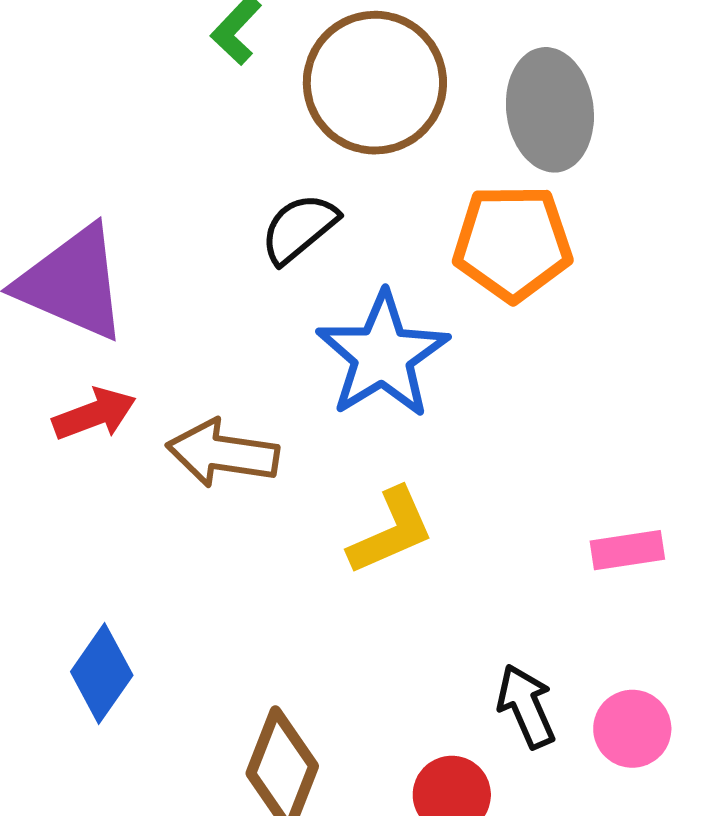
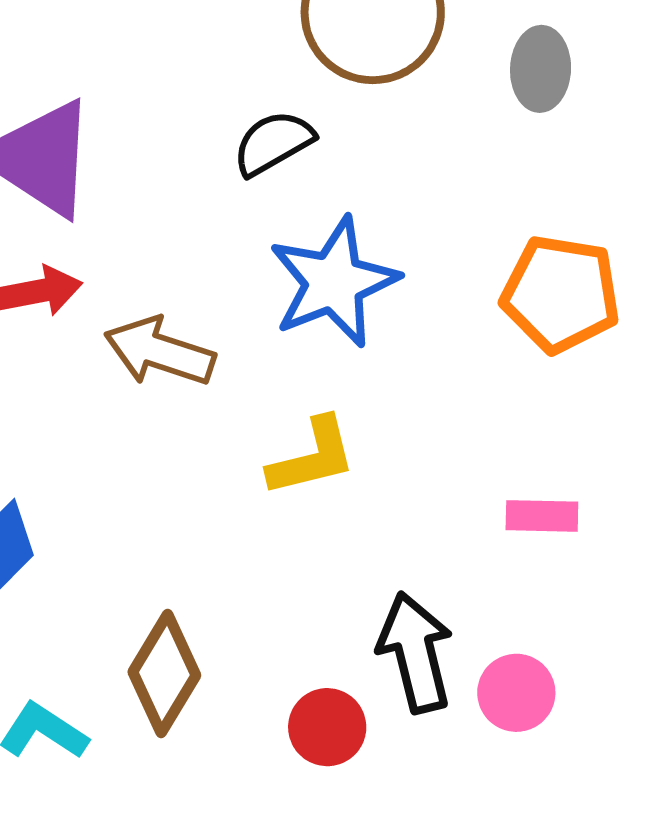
gray ellipse: (550, 110) -> (541, 69), size x0.7
orange pentagon: (513, 243) -> (561, 294), moved
black arrow: (526, 706) -> (415, 652), size x1.4

